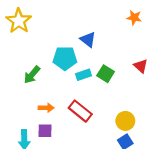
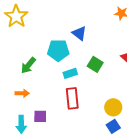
cyan rectangle: (84, 75) -> (70, 73), moved
orange arrow: (46, 108) -> (22, 93), moved
red rectangle: (80, 111) -> (72, 98), turned 45

